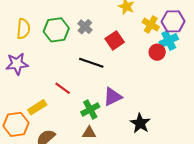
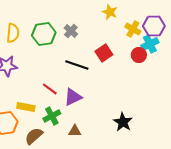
red square: (115, 40) -> (104, 53), moved
purple triangle: (113, 97) -> (73, 97), moved
yellow rectangle: (37, 107) -> (26, 107), turned 42
green cross: (90, 109) -> (52, 116), moved

